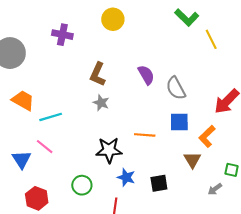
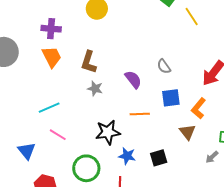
purple semicircle: (146, 75) -> (133, 79), moved
gray semicircle: (176, 88) -> (164, 66), size x0.7
orange trapezoid: (23, 100) -> (52, 57), moved, turned 40
pink line: (45, 147) -> (58, 135), moved
green circle: (82, 185) -> (86, 168), size x1.4

